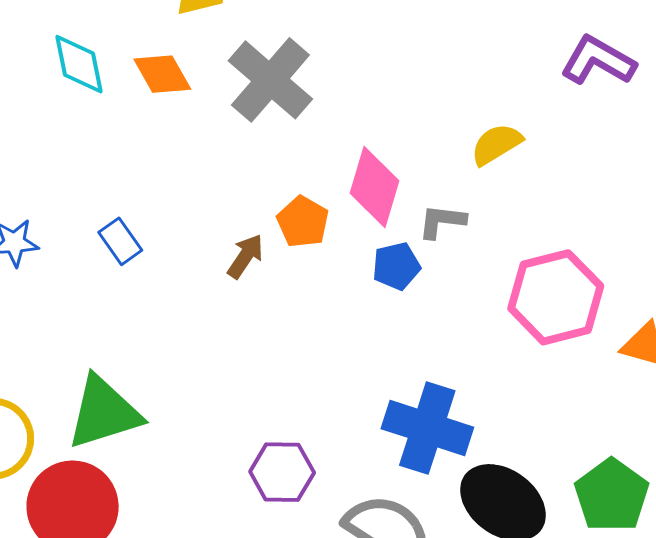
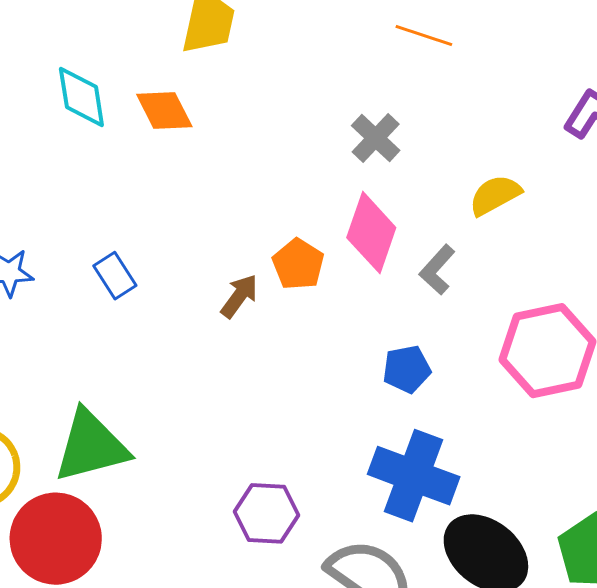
gray cross: (270, 80) -> (376, 138), moved, size x0.6
gray L-shape: (442, 221) -> (437, 270), turned -57
blue pentagon: (396, 266) -> (407, 369), moved

